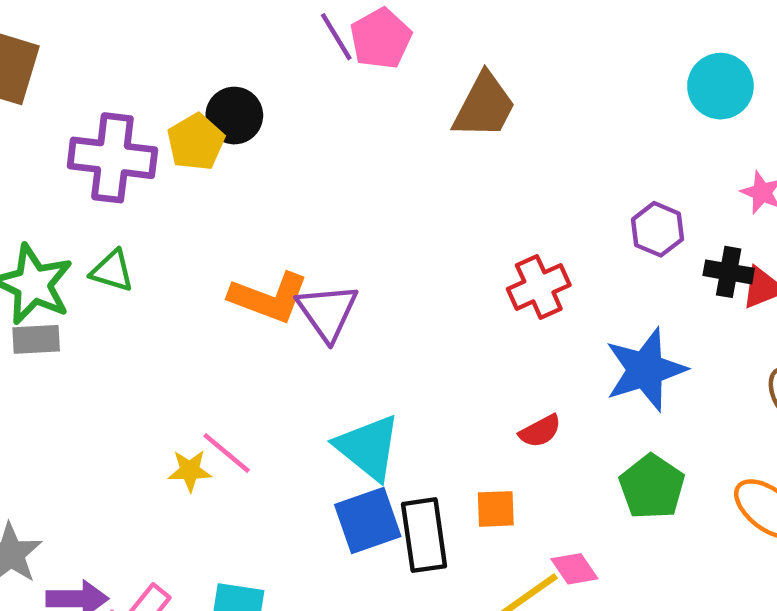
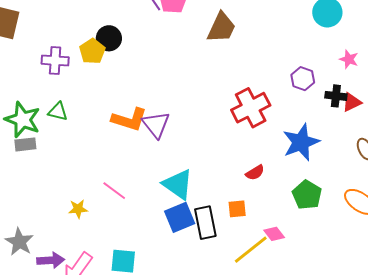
purple cross: (112, 158) -> (55, 61), size x0.7
red cross: (539, 287) -> (251, 108), size x1.4
yellow star: (190, 471) -> (78, 209), moved

